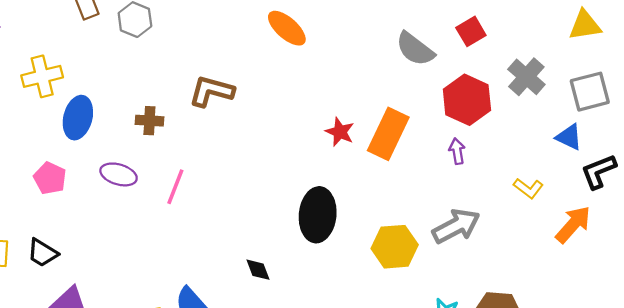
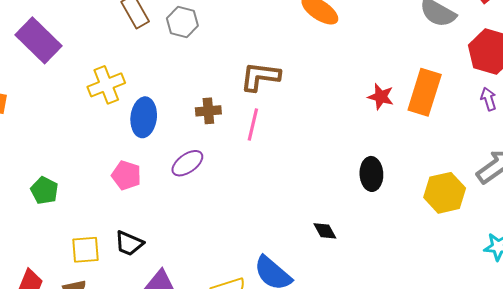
purple ellipse: (119, 174) -> (187, 163), turned -44
pink line: (175, 187) -> (253, 125), moved
black ellipse: (318, 215) -> (371, 174), size x0.7

